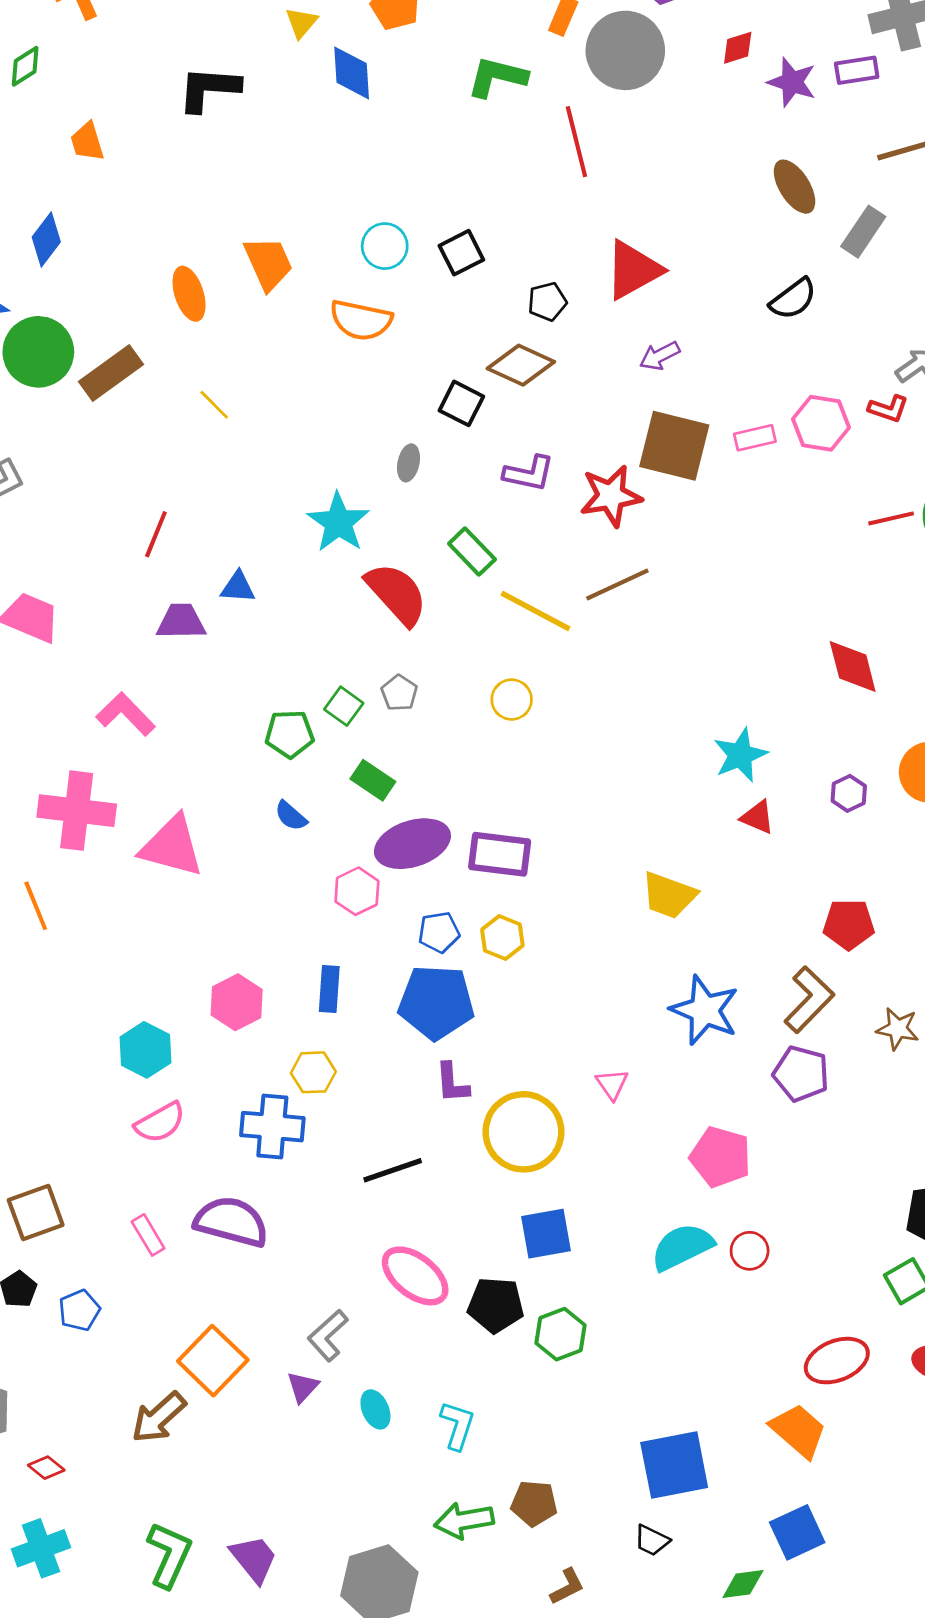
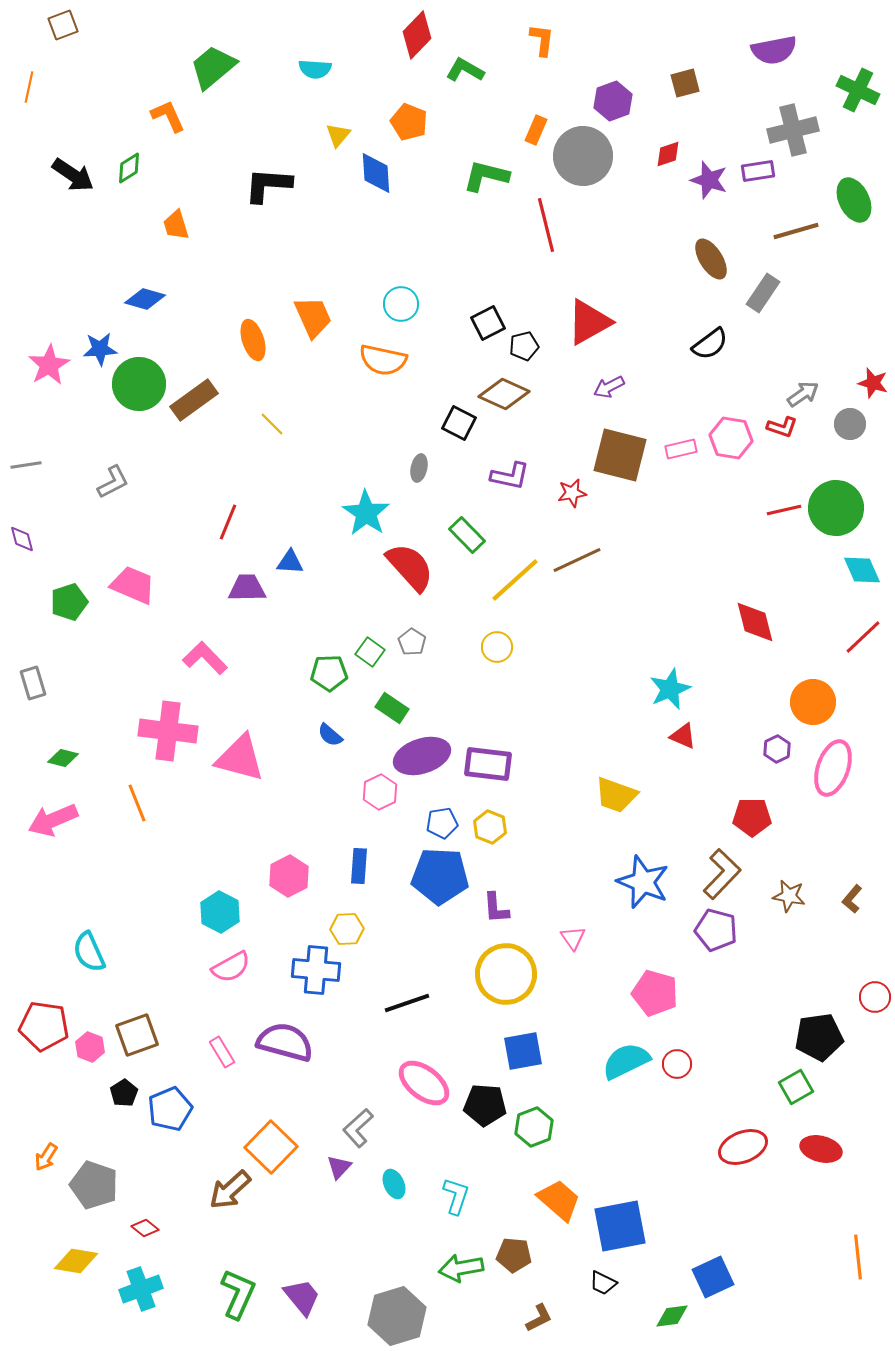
blue diamond: (46, 239) -> (145, 299), turned 69
black square: (461, 253) -> (488, 323), moved
red star: (611, 496) -> (572, 493), size x0.6
yellow line: (535, 611) -> (515, 580), turned -70
purple hexagon: (849, 793) -> (777, 749), moved
purple L-shape: (452, 1083) -> (496, 908), moved
blue pentagon: (79, 1310) -> (170, 1109), size x1.4
orange trapezoid: (798, 1431) -> (559, 1200), moved

